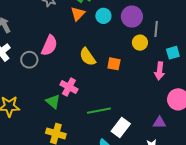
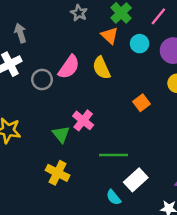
orange triangle: (78, 14) -> (110, 36), turned -42
yellow semicircle: (88, 57) -> (101, 68), moved
orange square: (114, 64) -> (142, 103), turned 32

